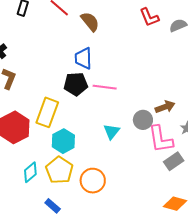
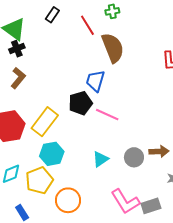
brown semicircle: (90, 22) -> (113, 48), size x1.4
black pentagon: (76, 84) -> (80, 103), turned -30
pink L-shape: (161, 139) -> (125, 202), moved, turned -40

